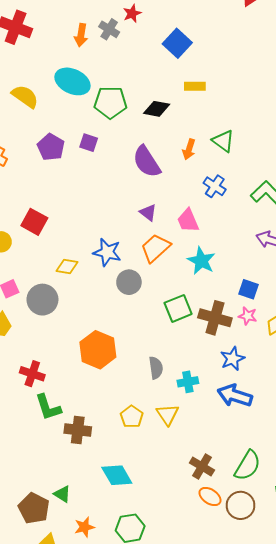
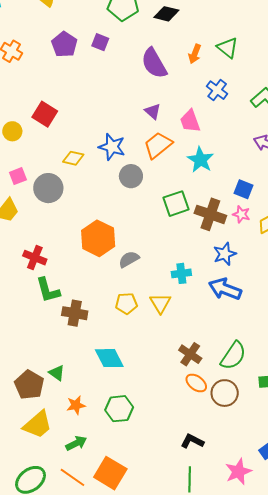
gray semicircle: (156, 368) -> (129, 259), moved, turned -115
yellow pentagon: (132, 417) -> (126, 303), turned 30

